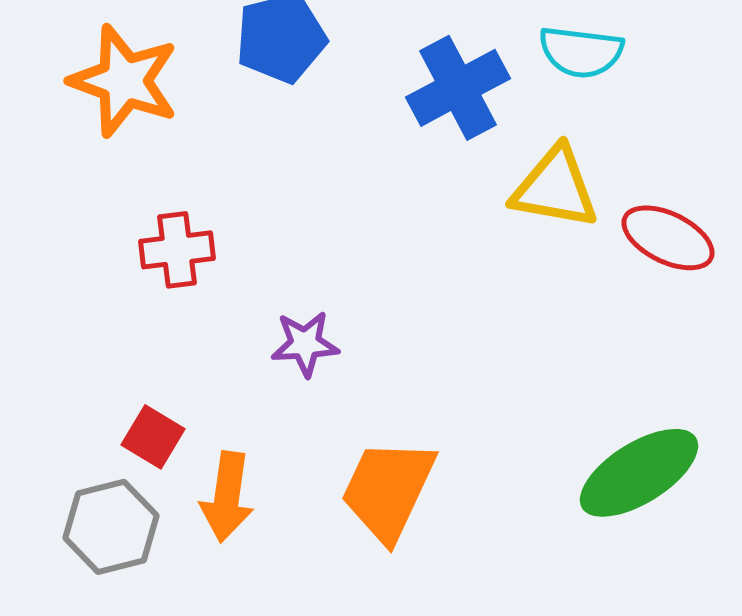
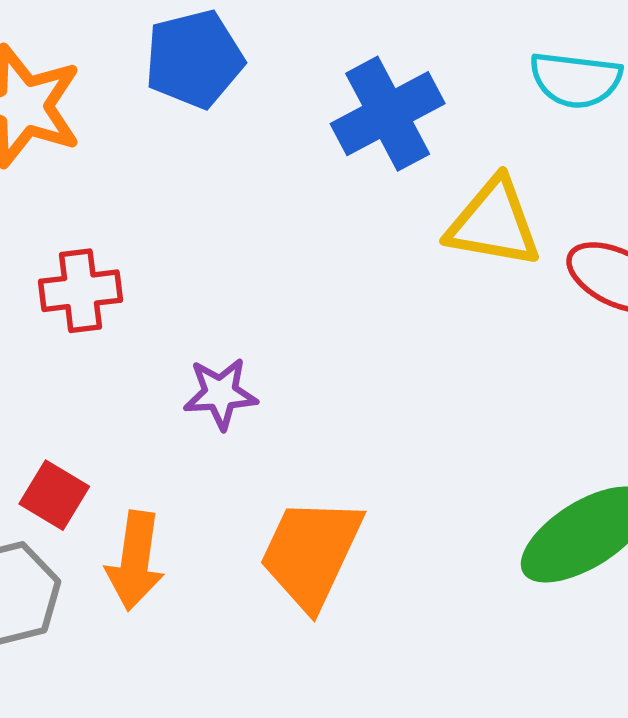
cyan semicircle: (581, 52) -> (576, 80), moved

